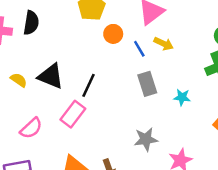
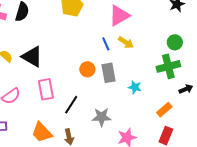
orange circle: (113, 34) -> (87, 69), moved
black line: (89, 85) -> (71, 105), moved
pink rectangle: (73, 114) -> (46, 89), turned -55

